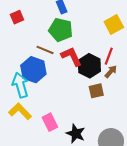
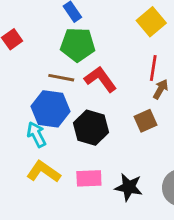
black hexagon: (89, 66) -> (91, 128), moved
cyan arrow: (20, 85) -> (36, 135), size x0.7
pink rectangle: (50, 122) -> (89, 178), turned -54

